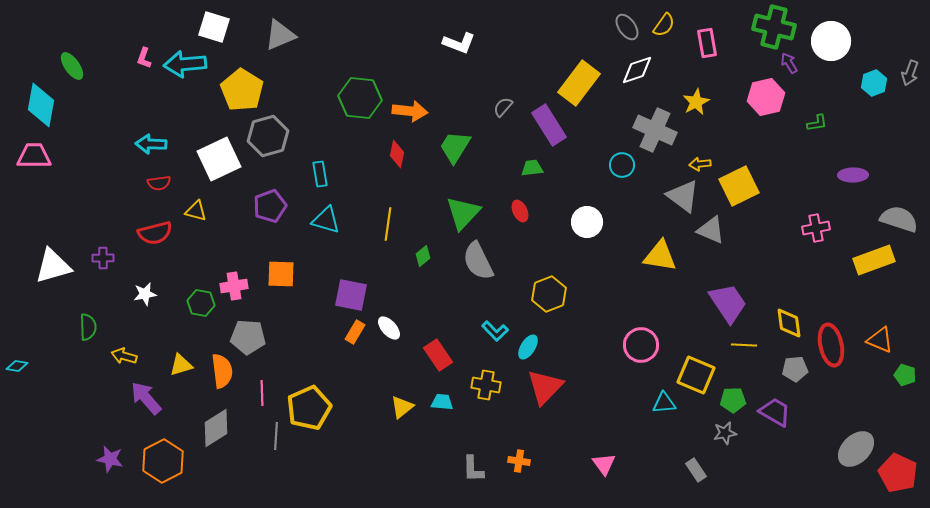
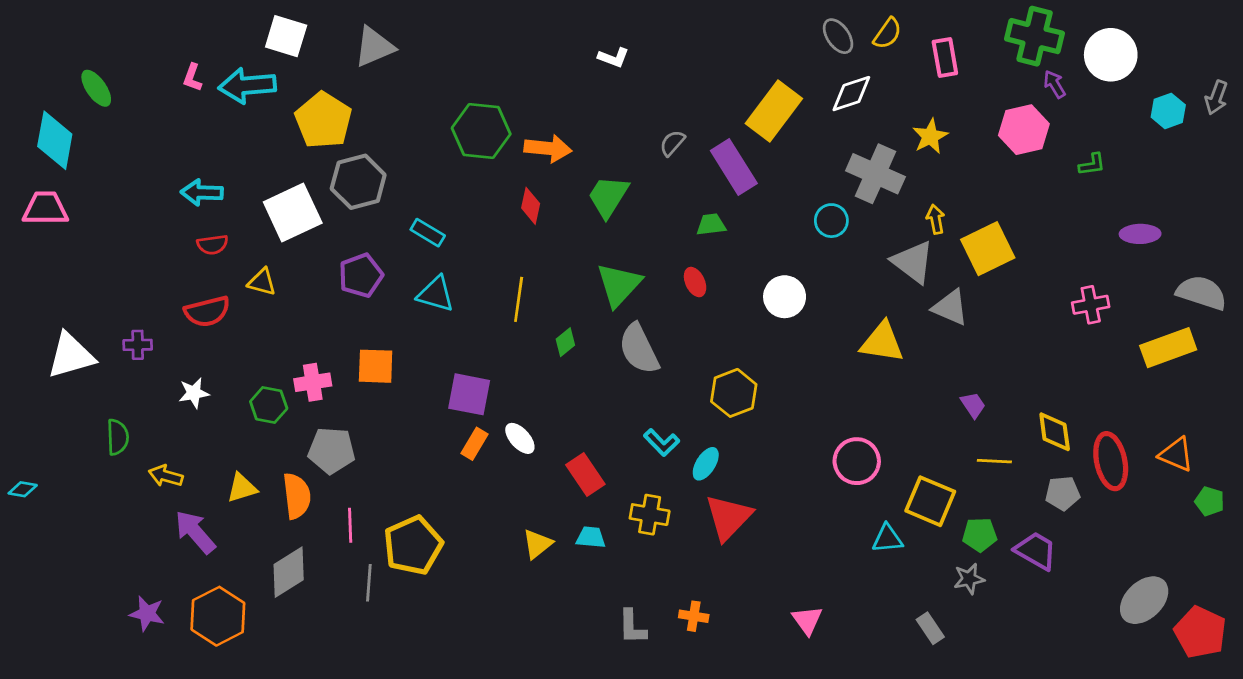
white L-shape: (459, 43) -> (613, 57), size x0.7
yellow arrow: (700, 164) -> (936, 219), turned 85
cyan rectangle: (320, 174) -> (428, 233), turned -50
purple trapezoid: (728, 303) -> (973, 405), size x0.5

